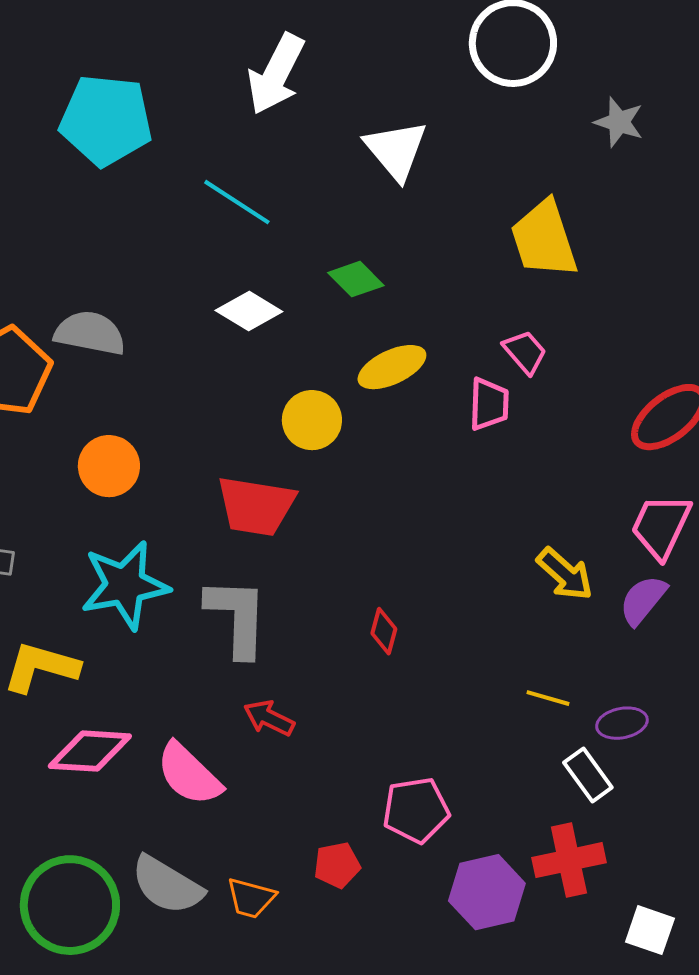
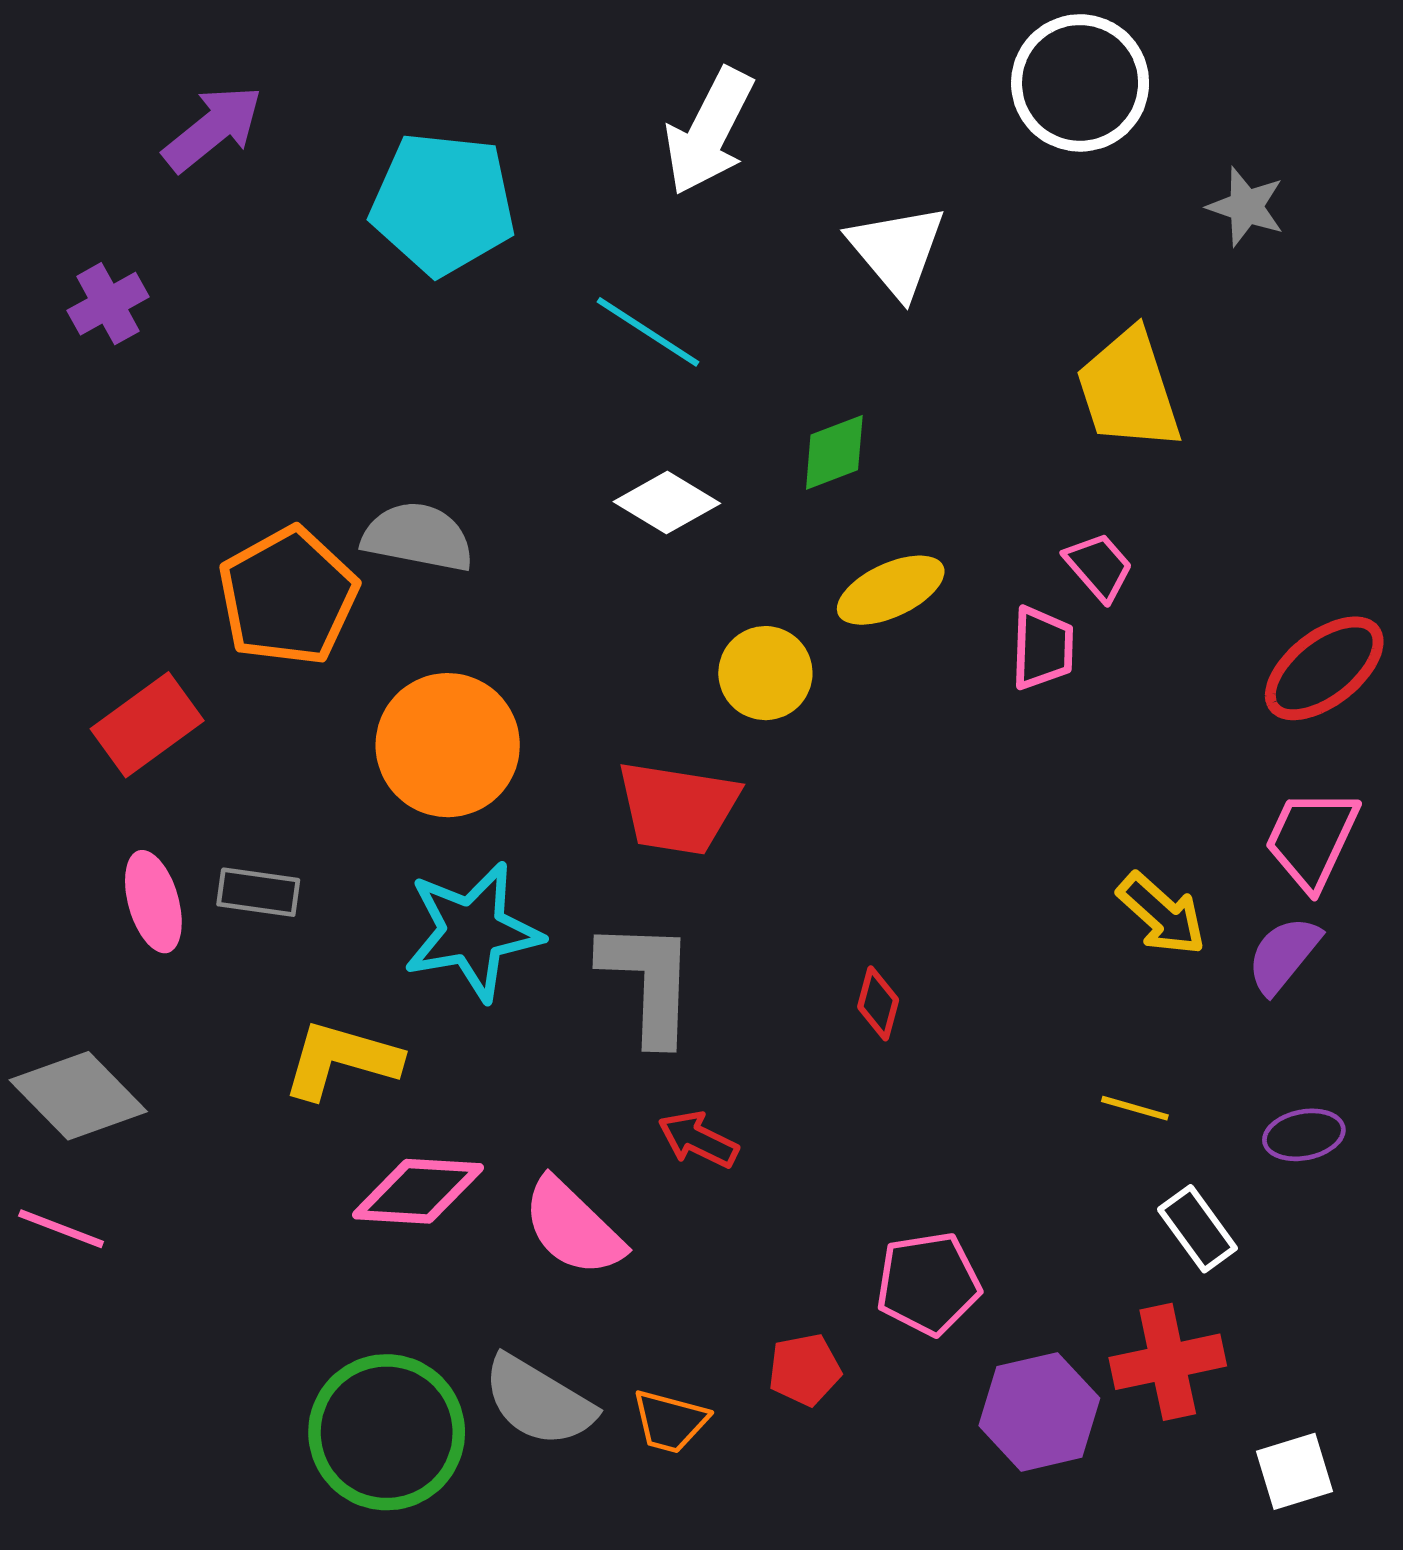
green diamond: (356, 279) -> (834, 452), turned -66
orange circle: (109, 466) -> (448, 745), size x1.5
purple ellipse: (622, 723) -> (1304, 1135), moved
white square: (650, 930) -> (1294, 1471), turned -36

